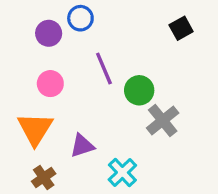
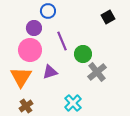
purple circle: (49, 33) -> (34, 28), moved
pink circle: (50, 84) -> (30, 50), size x1.5
purple triangle: (82, 146) -> (50, 72), moved

